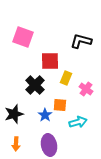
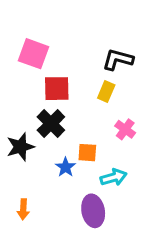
red square: (50, 61) -> (57, 89), moved
yellow rectangle: (66, 78) -> (106, 91), moved
black star: (14, 114) -> (20, 147), moved
purple ellipse: (49, 145) -> (93, 211), moved

